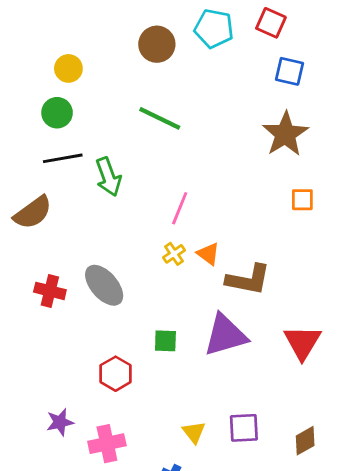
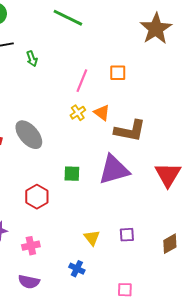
green arrow: (108, 177) -> (32, 59), size x0.6
orange square: (302, 200) -> (118, 73), moved
purple square: (244, 428) -> (127, 235), size x0.7
pink cross: (107, 444) -> (31, 246), size x0.7

